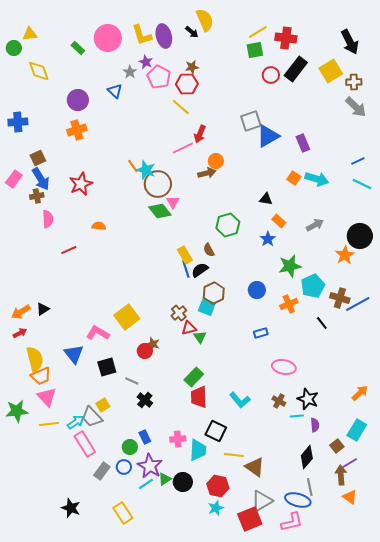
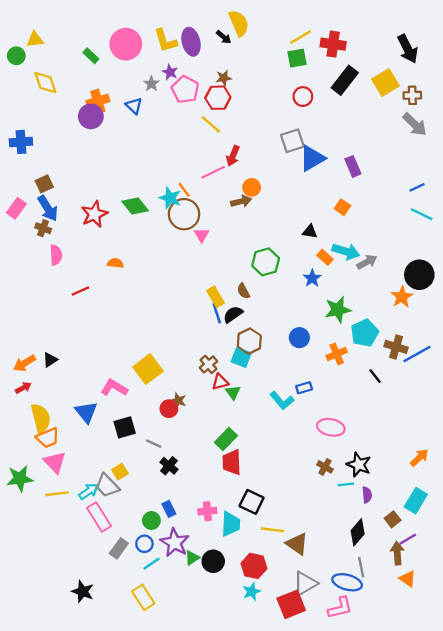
red circle: (271, 75) -> (303, 97), moved
orange cross: (77, 130) -> (98, 101), moved
orange line: (133, 166) -> (184, 190), moved
cyan arrow: (317, 179) -> (346, 251), moved
brown cross: (37, 196) -> (43, 228), turned 32
green diamond: (160, 211) -> (135, 206), moved
cyan L-shape: (240, 400) -> (282, 401), moved
cyan line: (146, 484) -> (151, 564), moved

